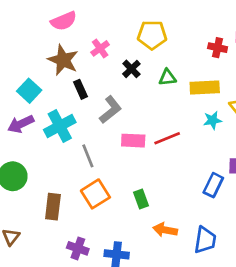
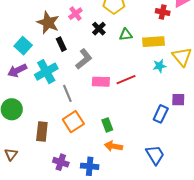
orange arrow: (165, 230) -> (113, 146), moved
blue trapezoid: (205, 240) -> (155, 155), turned -40

